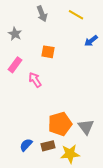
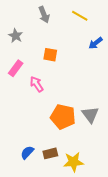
orange pentagon: (60, 124) -> (63, 117), moved, turned 30
gray triangle: (86, 127) -> (90, 115), moved

